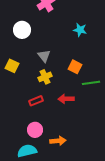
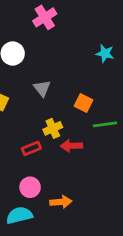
cyan star: (80, 30) -> (105, 53), moved
yellow cross: (45, 77) -> (53, 128), moved

